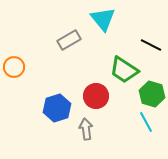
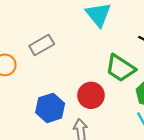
gray rectangle: (69, 40) -> (42, 45), moved

